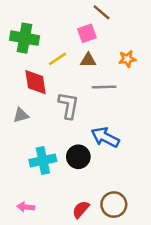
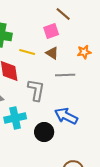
yellow line: (58, 59) -> (27, 52), turned 49
brown triangle: (88, 60) -> (52, 53), turned 32
cyan cross: (43, 160) -> (15, 118), moved

